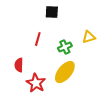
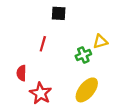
green cross: (65, 47) -> (83, 55), moved
yellow ellipse: (65, 72) -> (87, 90), moved

